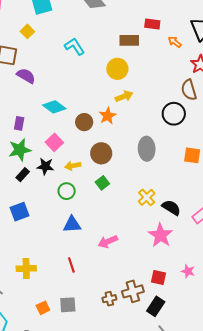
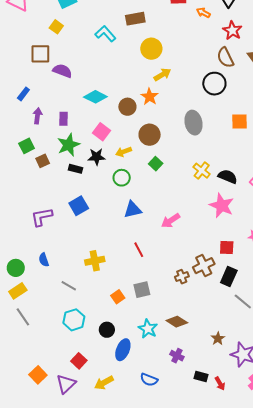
brown rectangle: (129, 40) -> (135, 19), moved
black rectangle: (23, 175) -> (76, 169), turned 72

